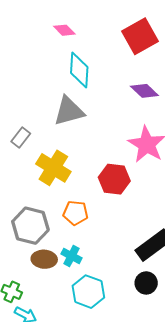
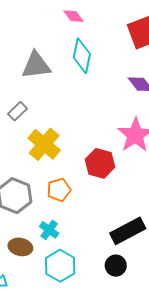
gray triangle: (69, 111) -> (36, 65), moved
orange pentagon: (76, 213) -> (59, 190), turned -30
brown ellipse: (44, 259) -> (20, 247), moved

